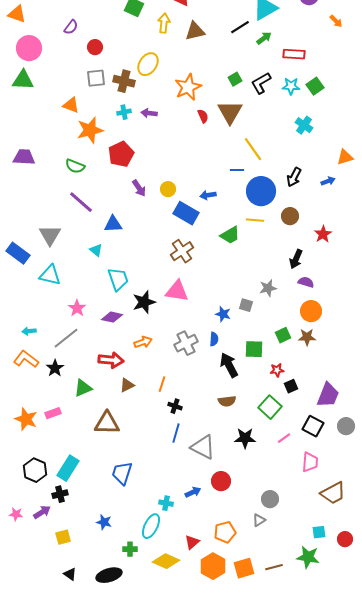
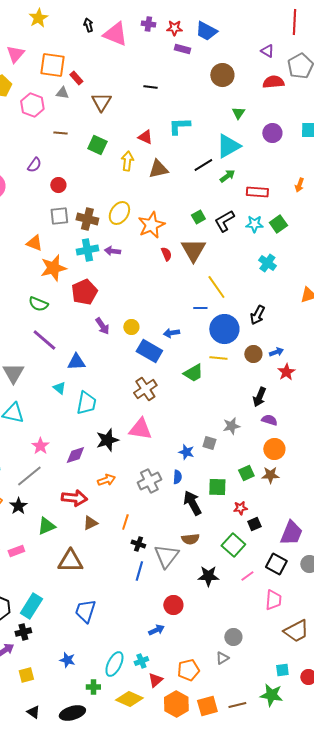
orange arrow: (336, 21) -> (299, 185), moved, turned 64
yellow ellipse: (148, 64) -> (119, 213), moved
cyan cross: (124, 112) -> (87, 250), size x1.5
blue arrow: (328, 181) -> (276, 352), moved
cyan trapezoid: (118, 279) -> (86, 403), moved, turned 30
purple diamond: (112, 317) -> (75, 455), turned -30
gray triangle: (203, 447) -> (166, 556), moved, turned 40
red circle: (221, 481) -> (173, 605), moved
cyan cross: (166, 503) -> (141, 661), moved, turned -32

